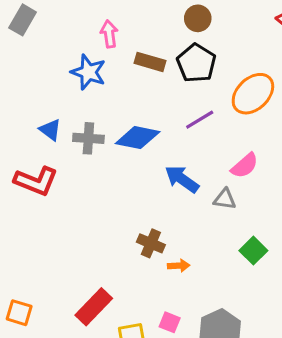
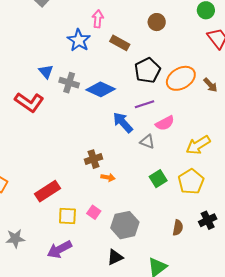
black pentagon: (196, 63) -> (147, 70), moved
purple line: (200, 120) -> (144, 104), moved
brown cross: (151, 243) -> (93, 159), turned 36

